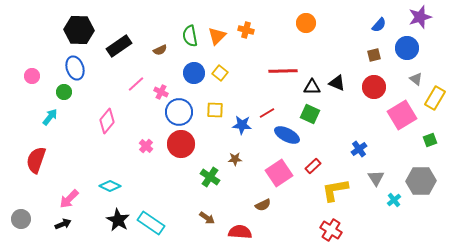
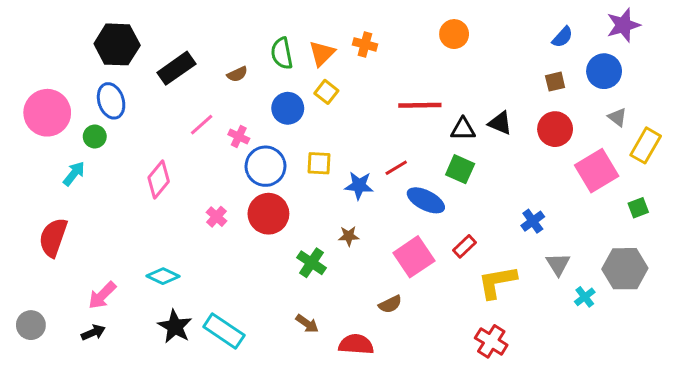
yellow square: (220, 73) -> (326, 92), moved
pink circle: (32, 76) -> (47, 113), size x2.0

